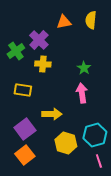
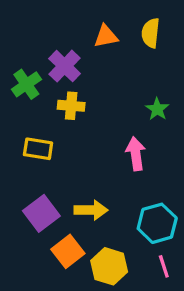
green star: (84, 68) -> (157, 109), moved
yellow arrow: (52, 114) -> (91, 210), moved
yellow hexagon: (66, 143) -> (109, 266), moved
orange square: (25, 155) -> (68, 251), moved

